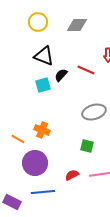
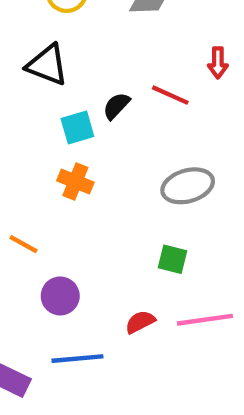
black triangle: (44, 56) -> (47, 65), moved
orange cross: (42, 130) -> (75, 181), moved
purple circle: (35, 163) -> (60, 296), size x0.7

